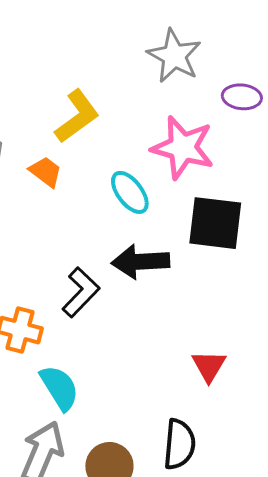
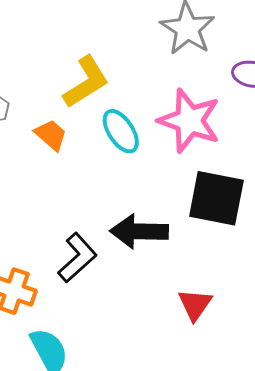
cyan ellipse: (130, 192) -> (121, 131), moved
red triangle: (209, 366) -> (195, 305), moved

